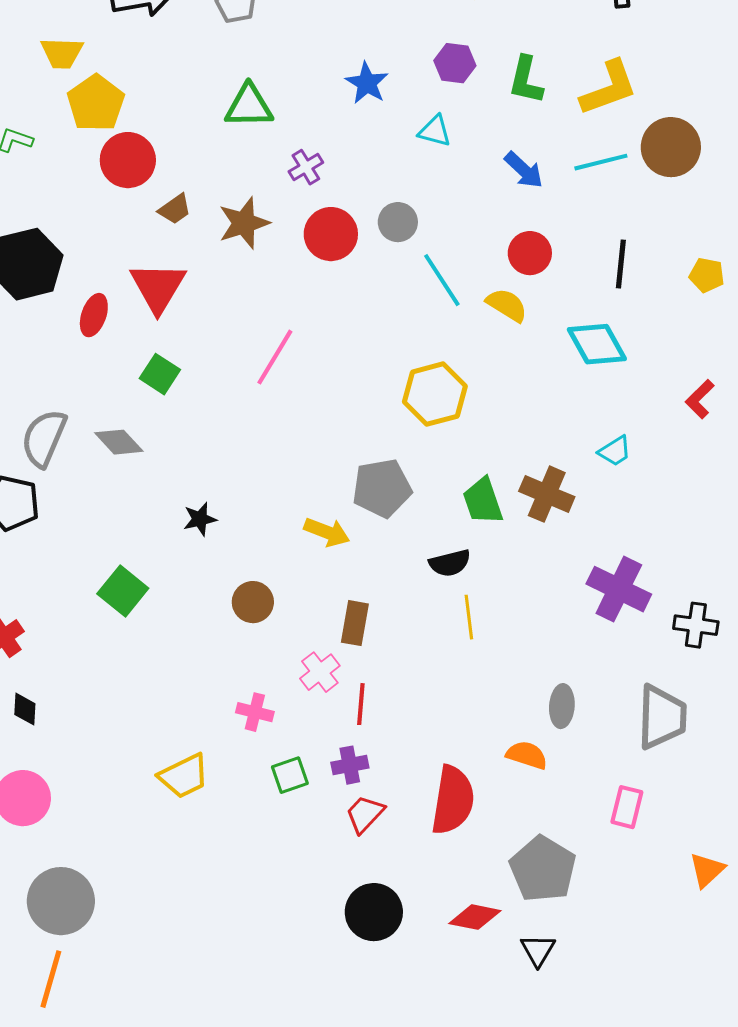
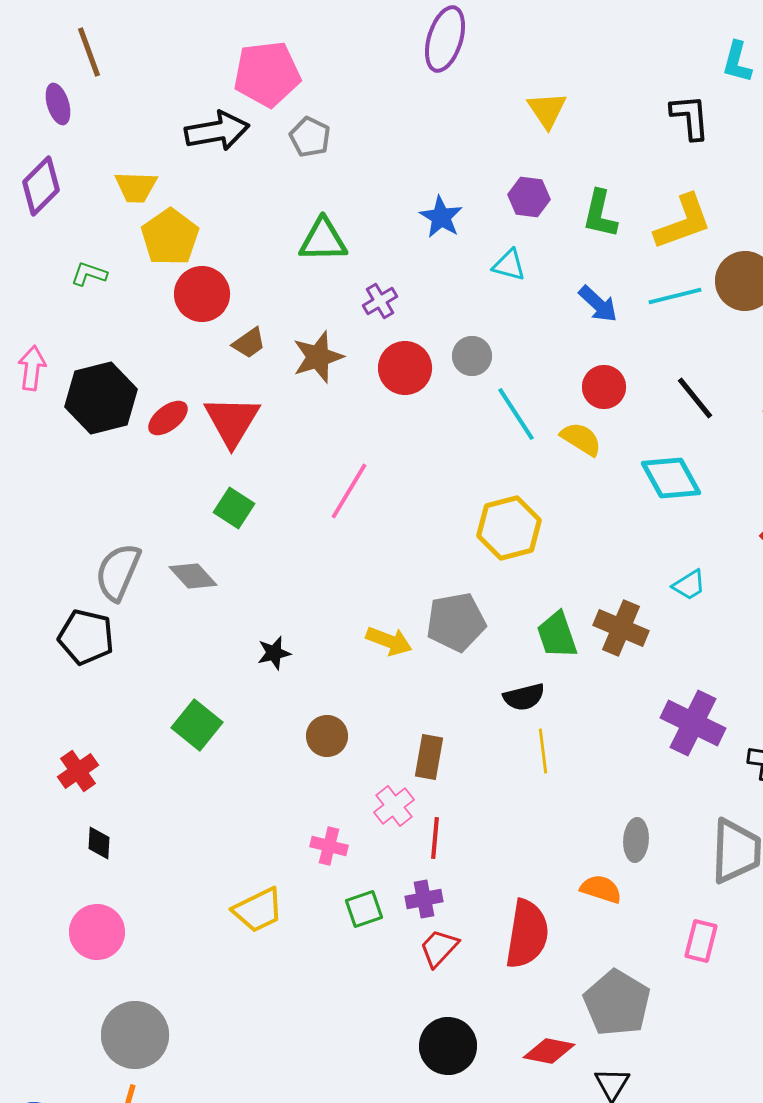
black line: (621, 264) -> (695, 398), turned -45
red ellipse: (94, 315) -> (168, 418), moved, turned 33
yellow arrow: (327, 532) -> (389, 641), moved

